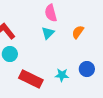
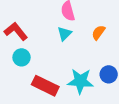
cyan star: (62, 75) -> (80, 81), size x1.6

